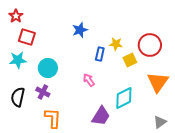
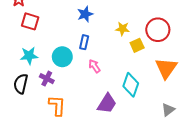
blue rectangle: (100, 54) -> (84, 42), moved
cyan star: (18, 60) -> (29, 56), moved
cyan circle: (48, 68) -> (62, 57), moved
cyan diamond: (124, 98) -> (131, 85), turned -45

